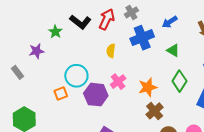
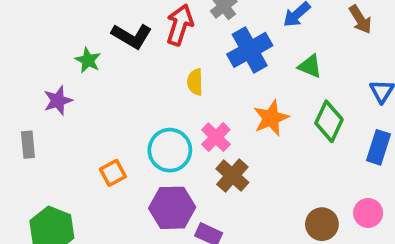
gray rectangle: (18, 72) -> (28, 145), turned 40
cyan circle: (76, 76) -> (170, 150), moved
orange star: (148, 87) -> (271, 118), moved
purple hexagon: (96, 95) -> (172, 208), moved
brown cross: (155, 111) -> (232, 176), moved

